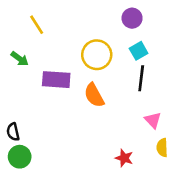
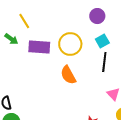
green arrow: (20, 59) -> (11, 39), moved
purple rectangle: (56, 80) -> (39, 47), moved

